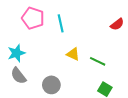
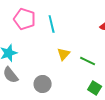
yellow triangle: (73, 54) -> (64, 54), turned 48

